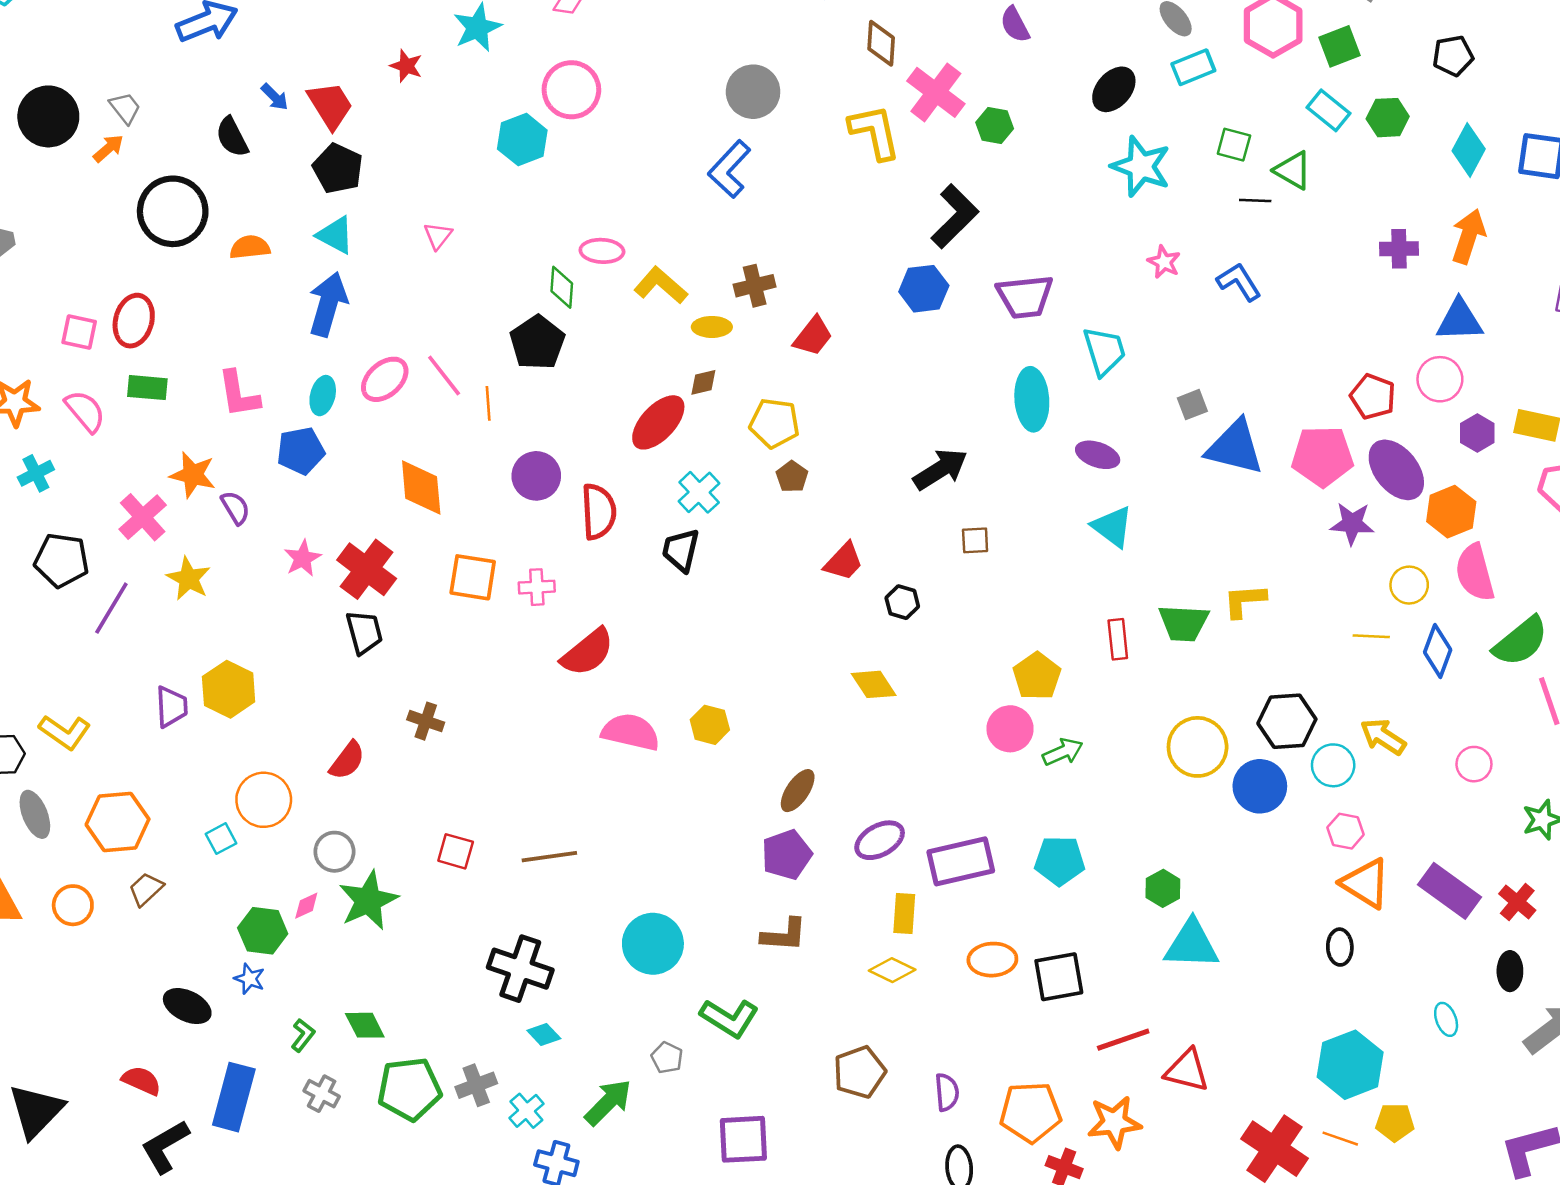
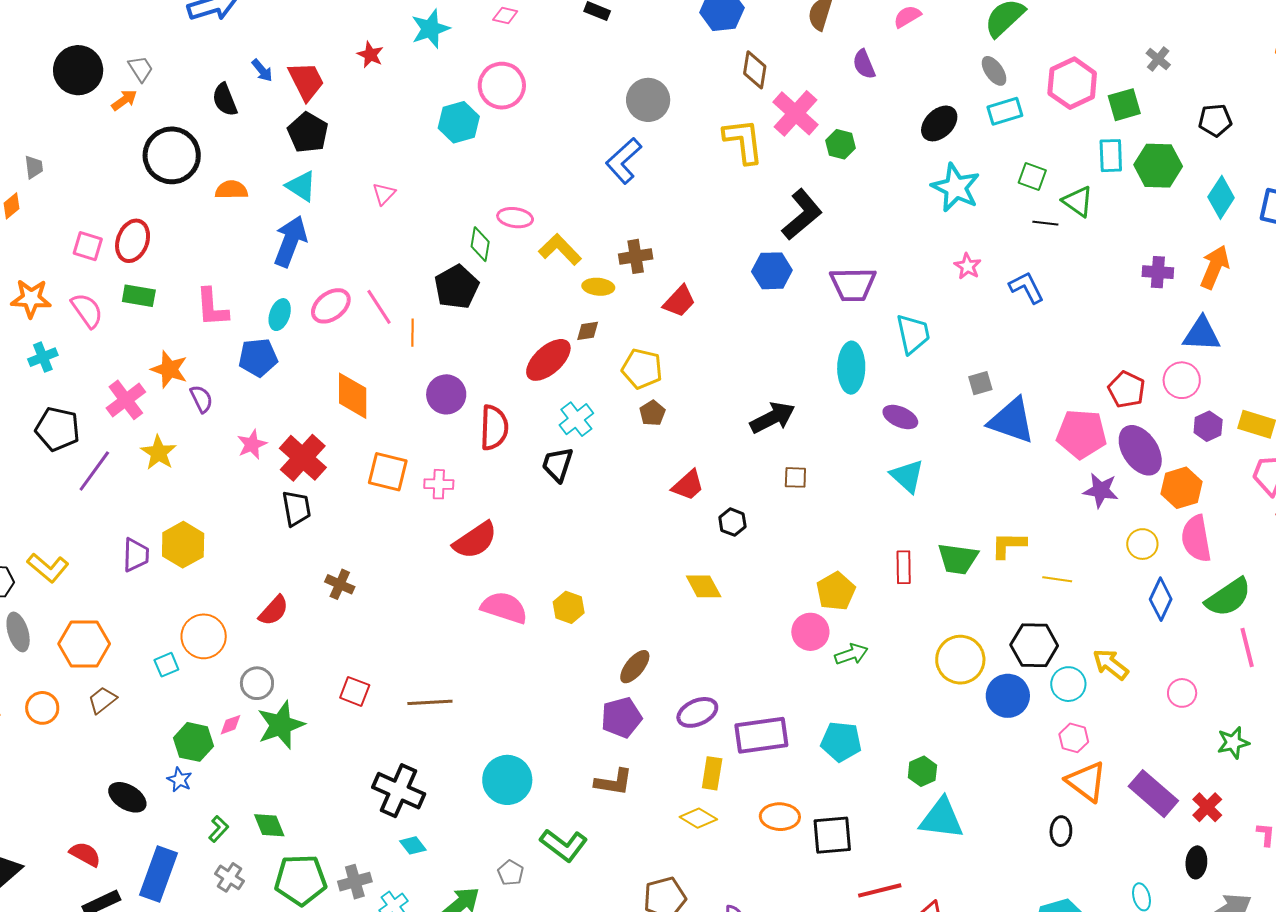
cyan rectangle: (1328, 110) -> (1111, 156), turned 44
green hexagon: (1388, 118) -> (1158, 166), size x1.4
yellow line: (1371, 636) -> (1057, 579), moved

